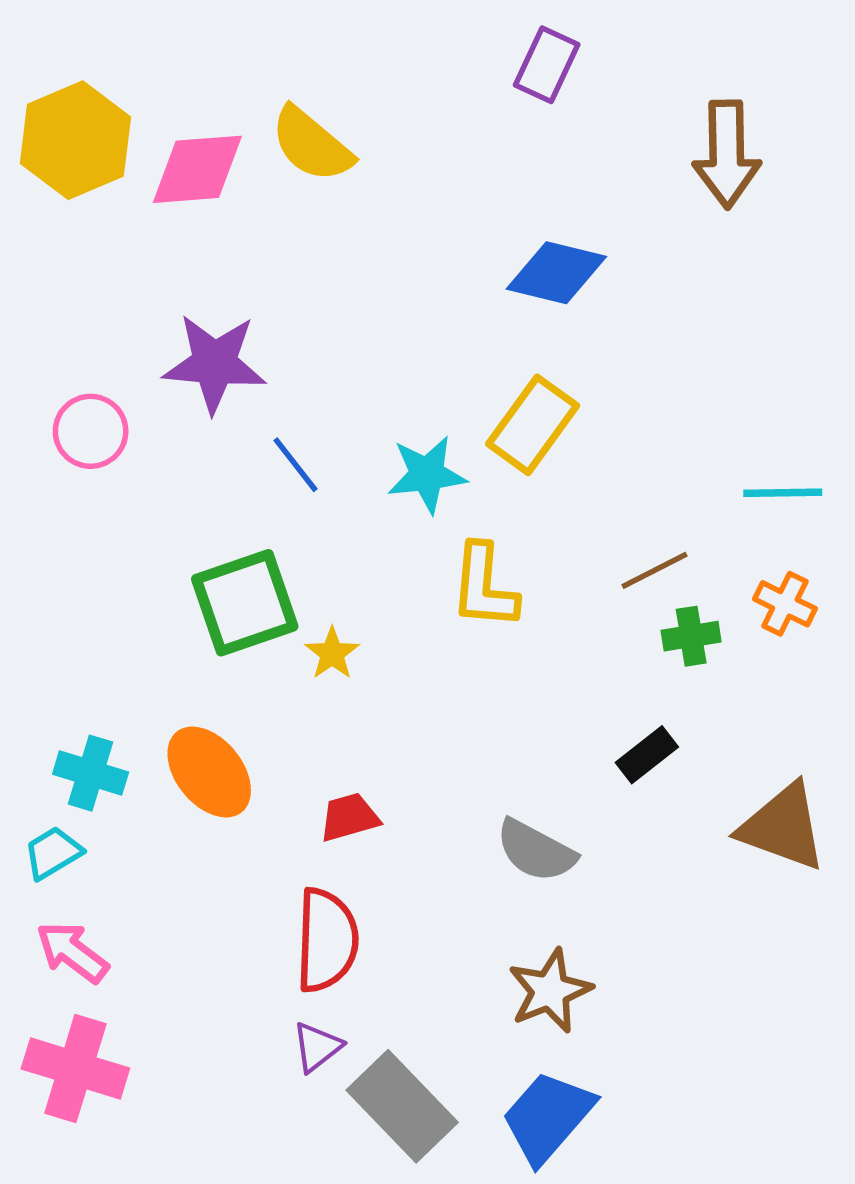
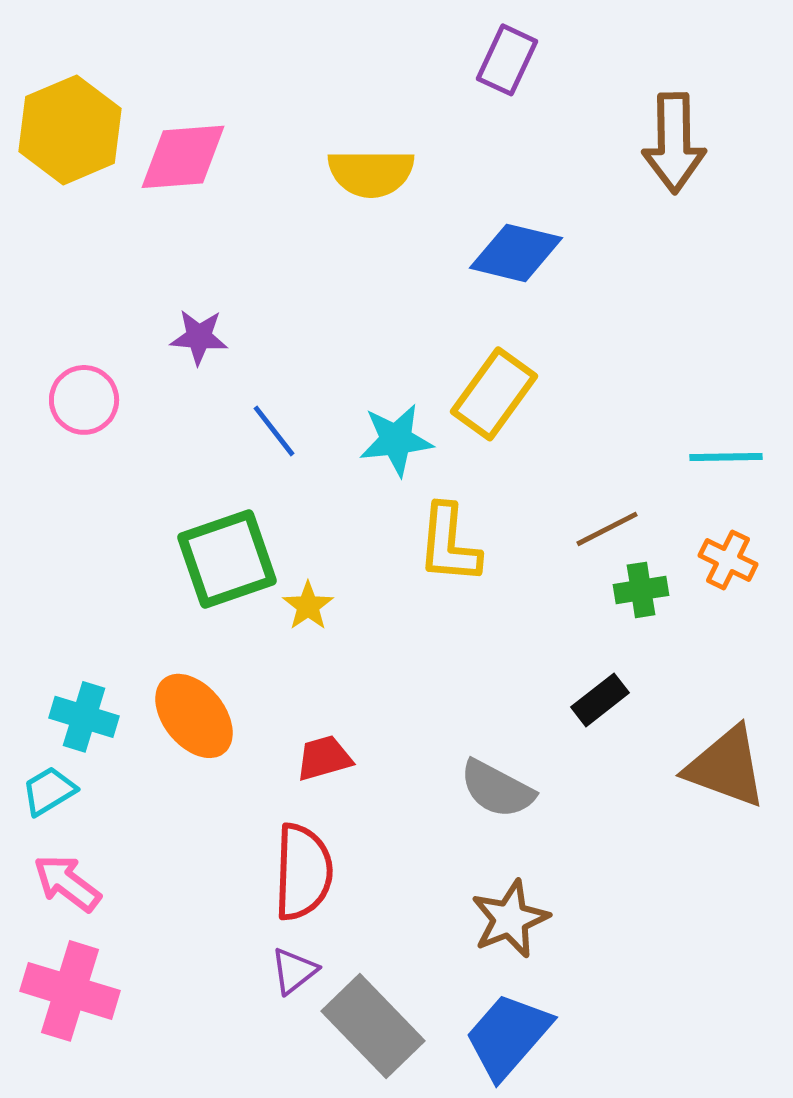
yellow semicircle: (312, 144) -> (371, 173), moved, turned -40
purple star: (215, 363) -> (199, 337), size x0.6

